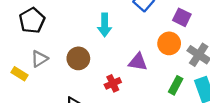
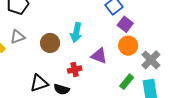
purple square: (182, 17) -> (125, 24), moved
cyan arrow: (105, 25) -> (76, 32), moved

